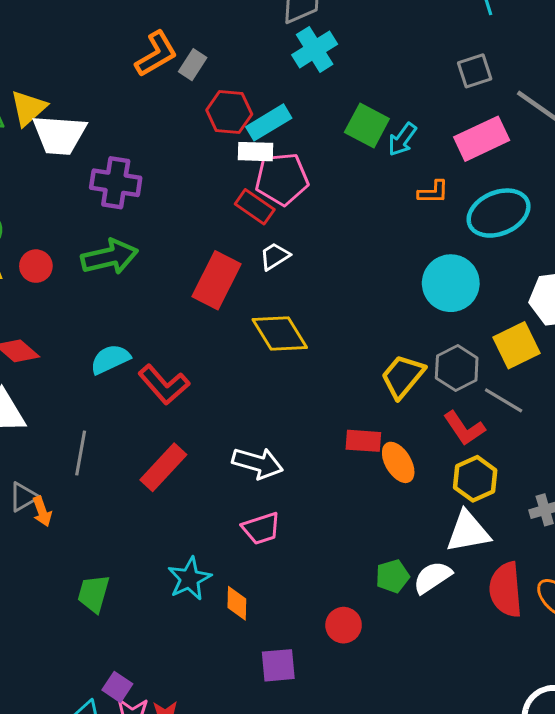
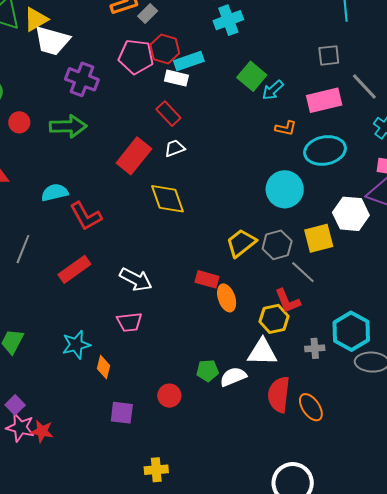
pink pentagon: (282, 179) -> (136, 57), moved
red L-shape: (464, 428) -> (288, 301), moved

